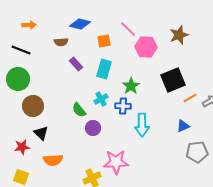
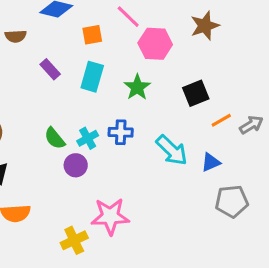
brown semicircle: (61, 42) -> (16, 36), moved
black square: (173, 80) -> (196, 93), size x0.7
green star: (131, 86) -> (137, 87), moved
cyan cross: (101, 99) -> (88, 138), moved
cyan arrow: (142, 125) -> (172, 150), moved, turned -45

